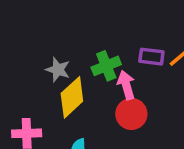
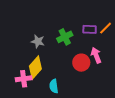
pink arrow: (126, 85) -> (96, 55), moved
yellow diamond: (72, 97) -> (35, 67), moved

